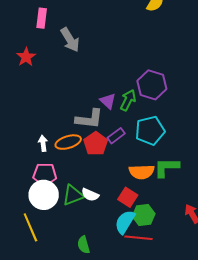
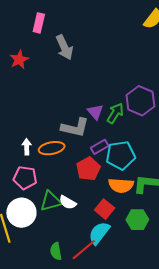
cyan pentagon: (150, 131) -> (121, 155), moved
red pentagon: (96, 144) -> (88, 169), moved
white circle: (44, 195) -> (21, 213), moved
green hexagon: (144, 215) -> (137, 220), moved
red line: (139, 238) -> (84, 250), moved, turned -52

